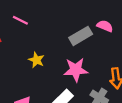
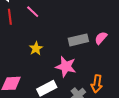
pink semicircle: (105, 26) -> (101, 38), turned -88

